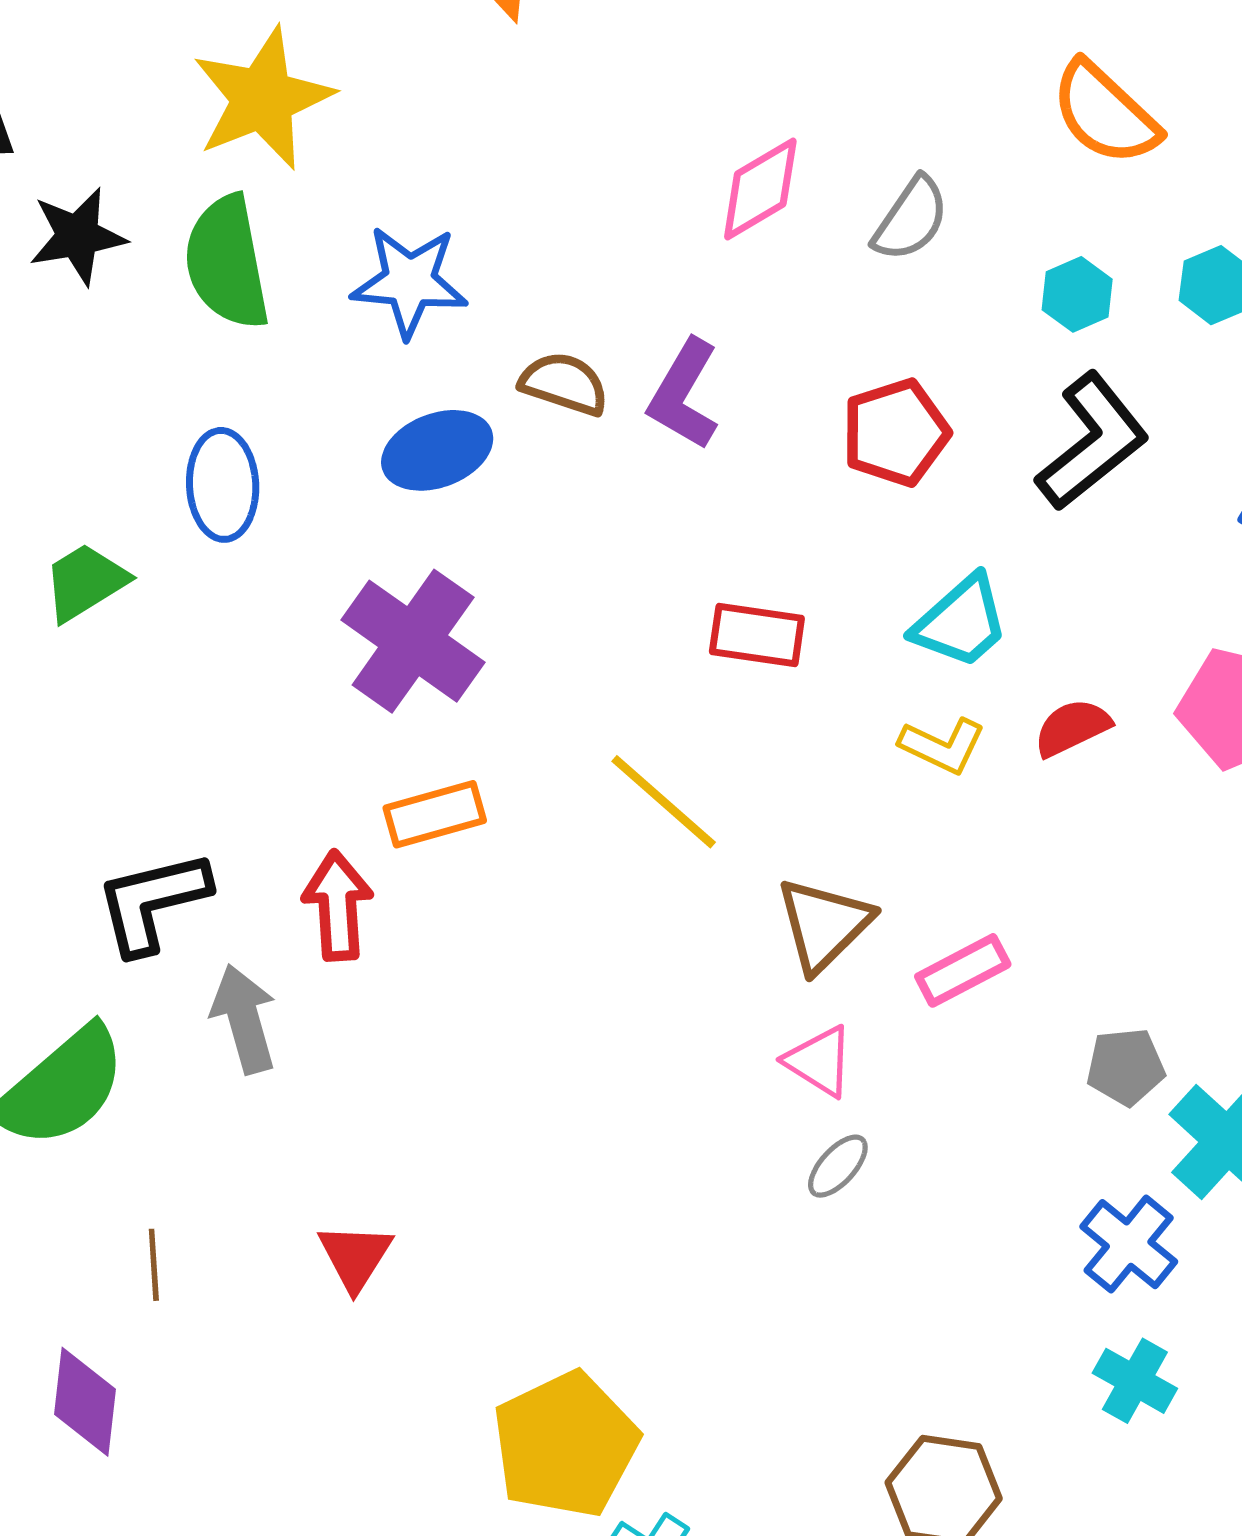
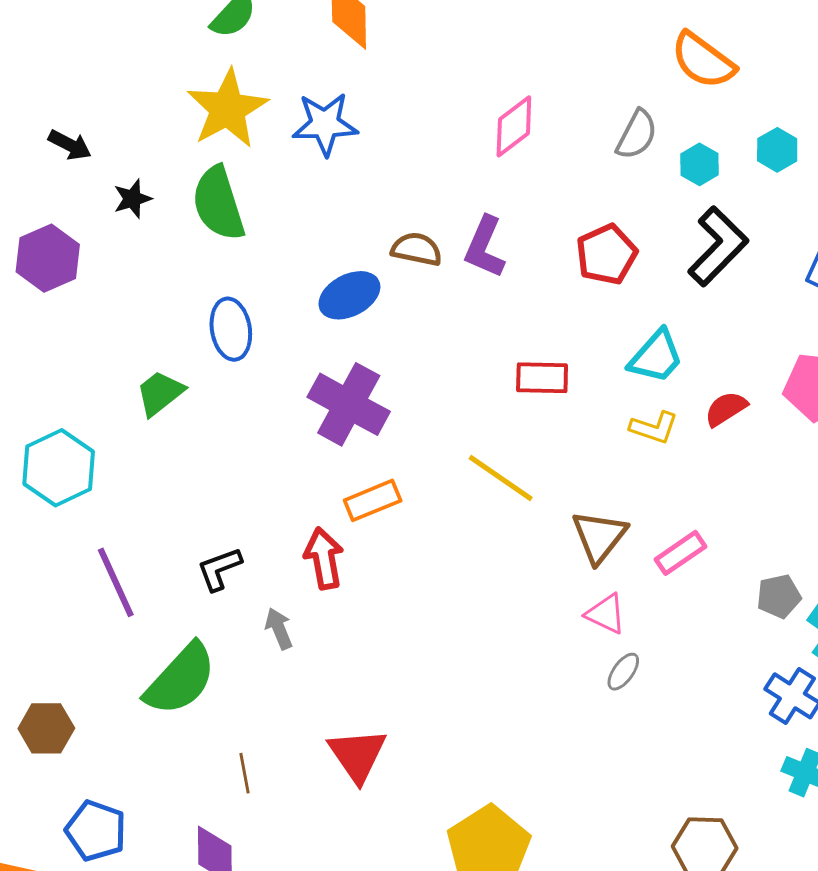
gray semicircle: (911, 219) -> (637, 135), moved
black star: (78, 236) -> (132, 199), size x0.7
blue star: (409, 282) -> (325, 124), moved
black L-shape: (152, 902) -> (219, 569), size x0.7
gray arrow: (244, 1019) -> (279, 629), size x0.7
red triangle: (355, 1257) -> (357, 755), size x1.4

